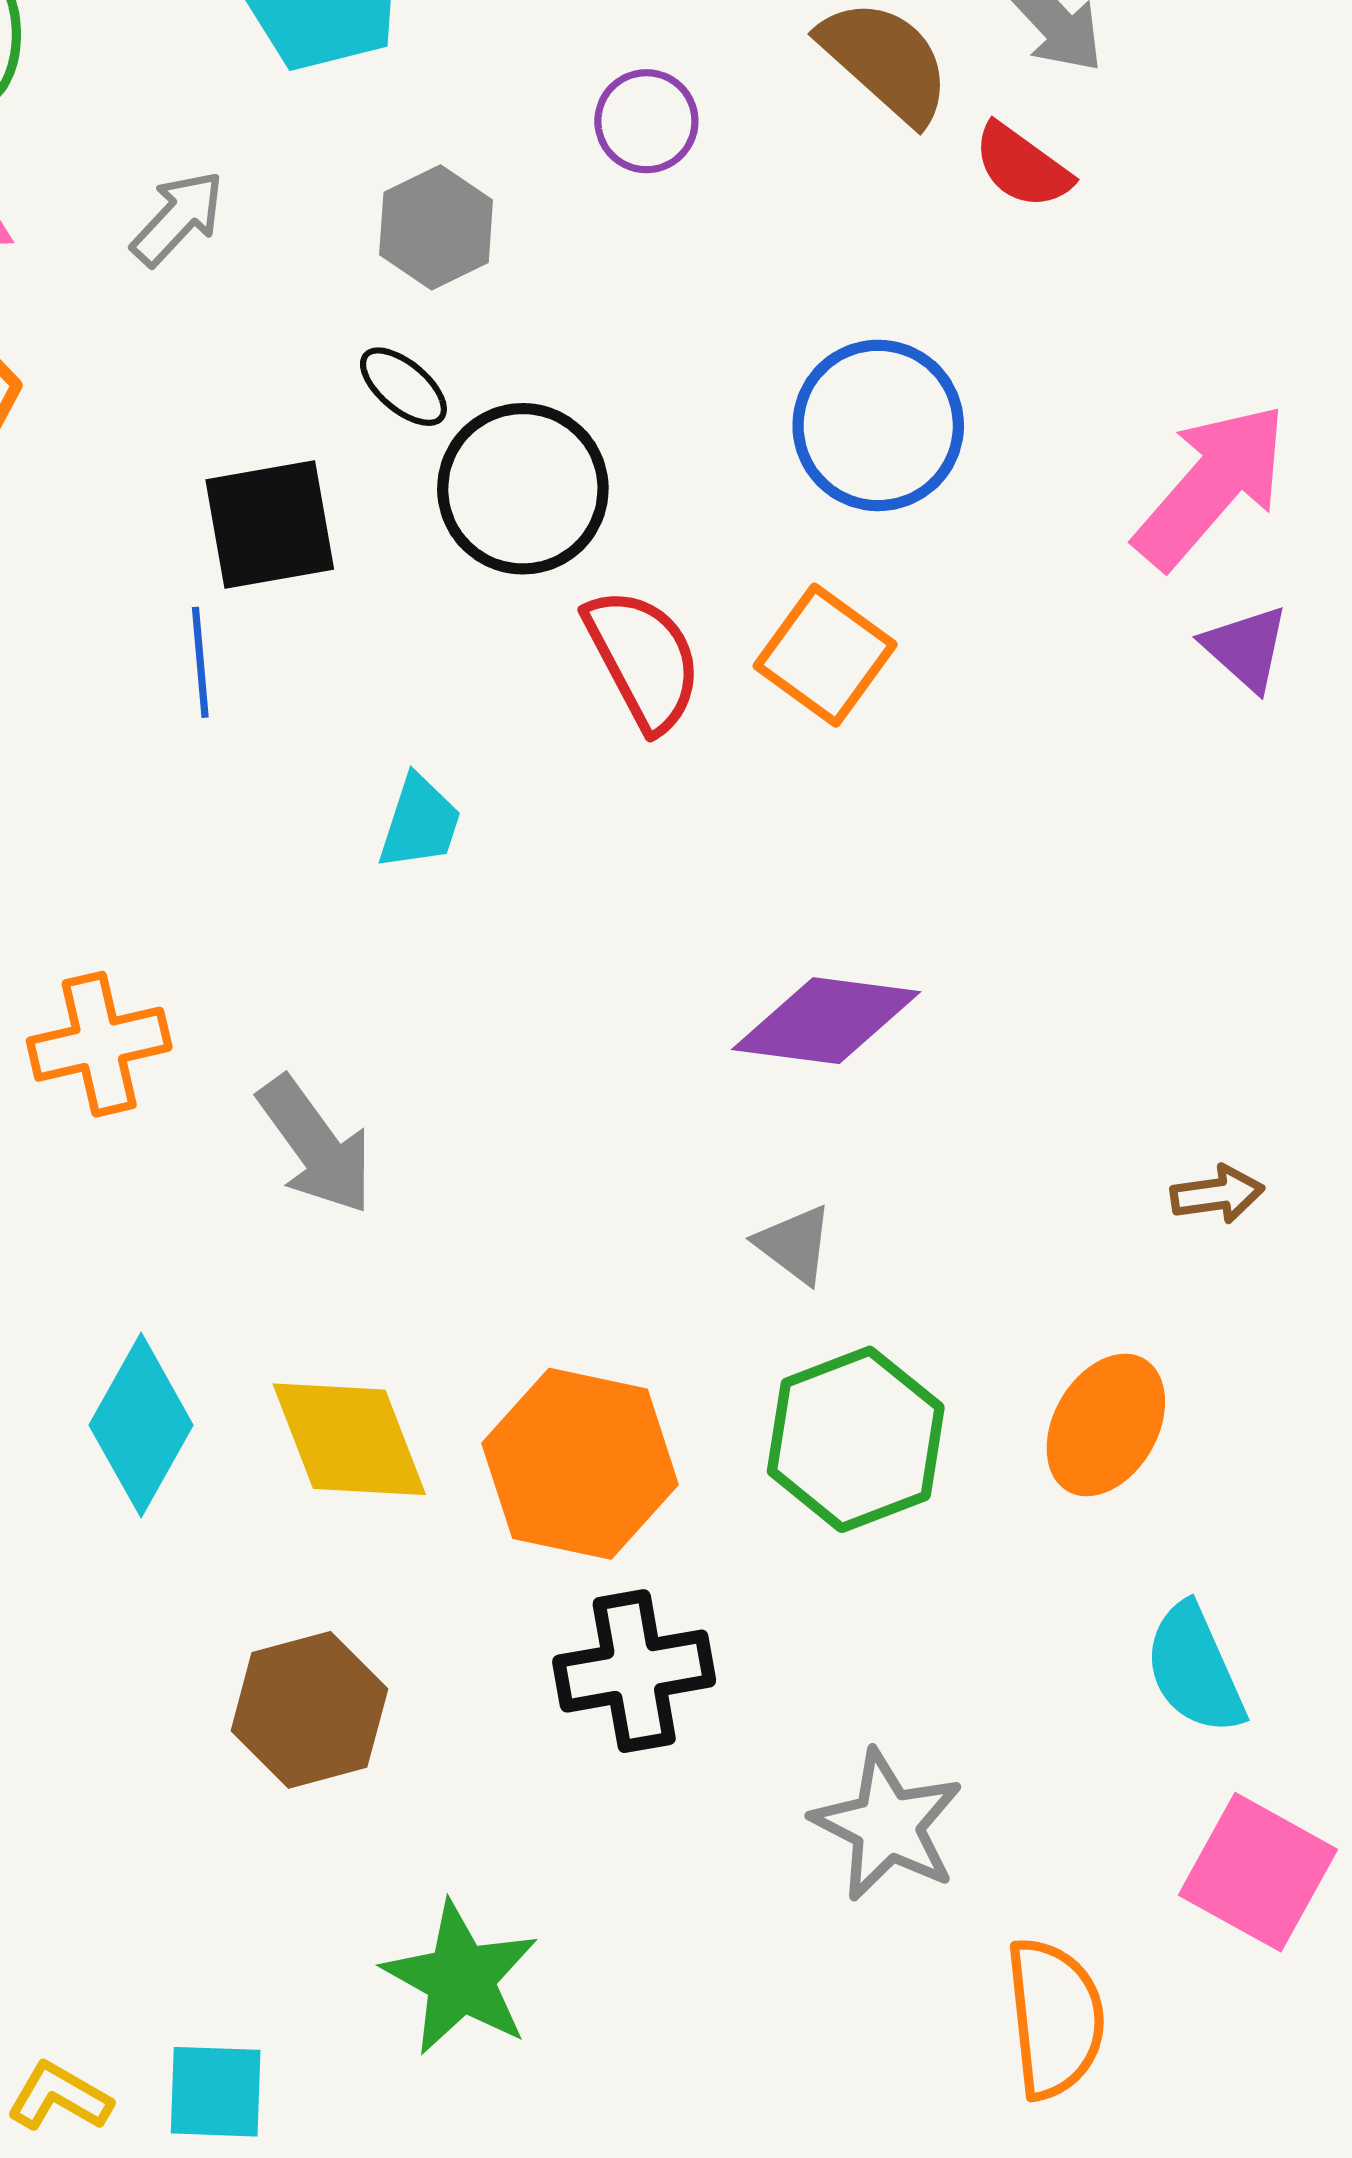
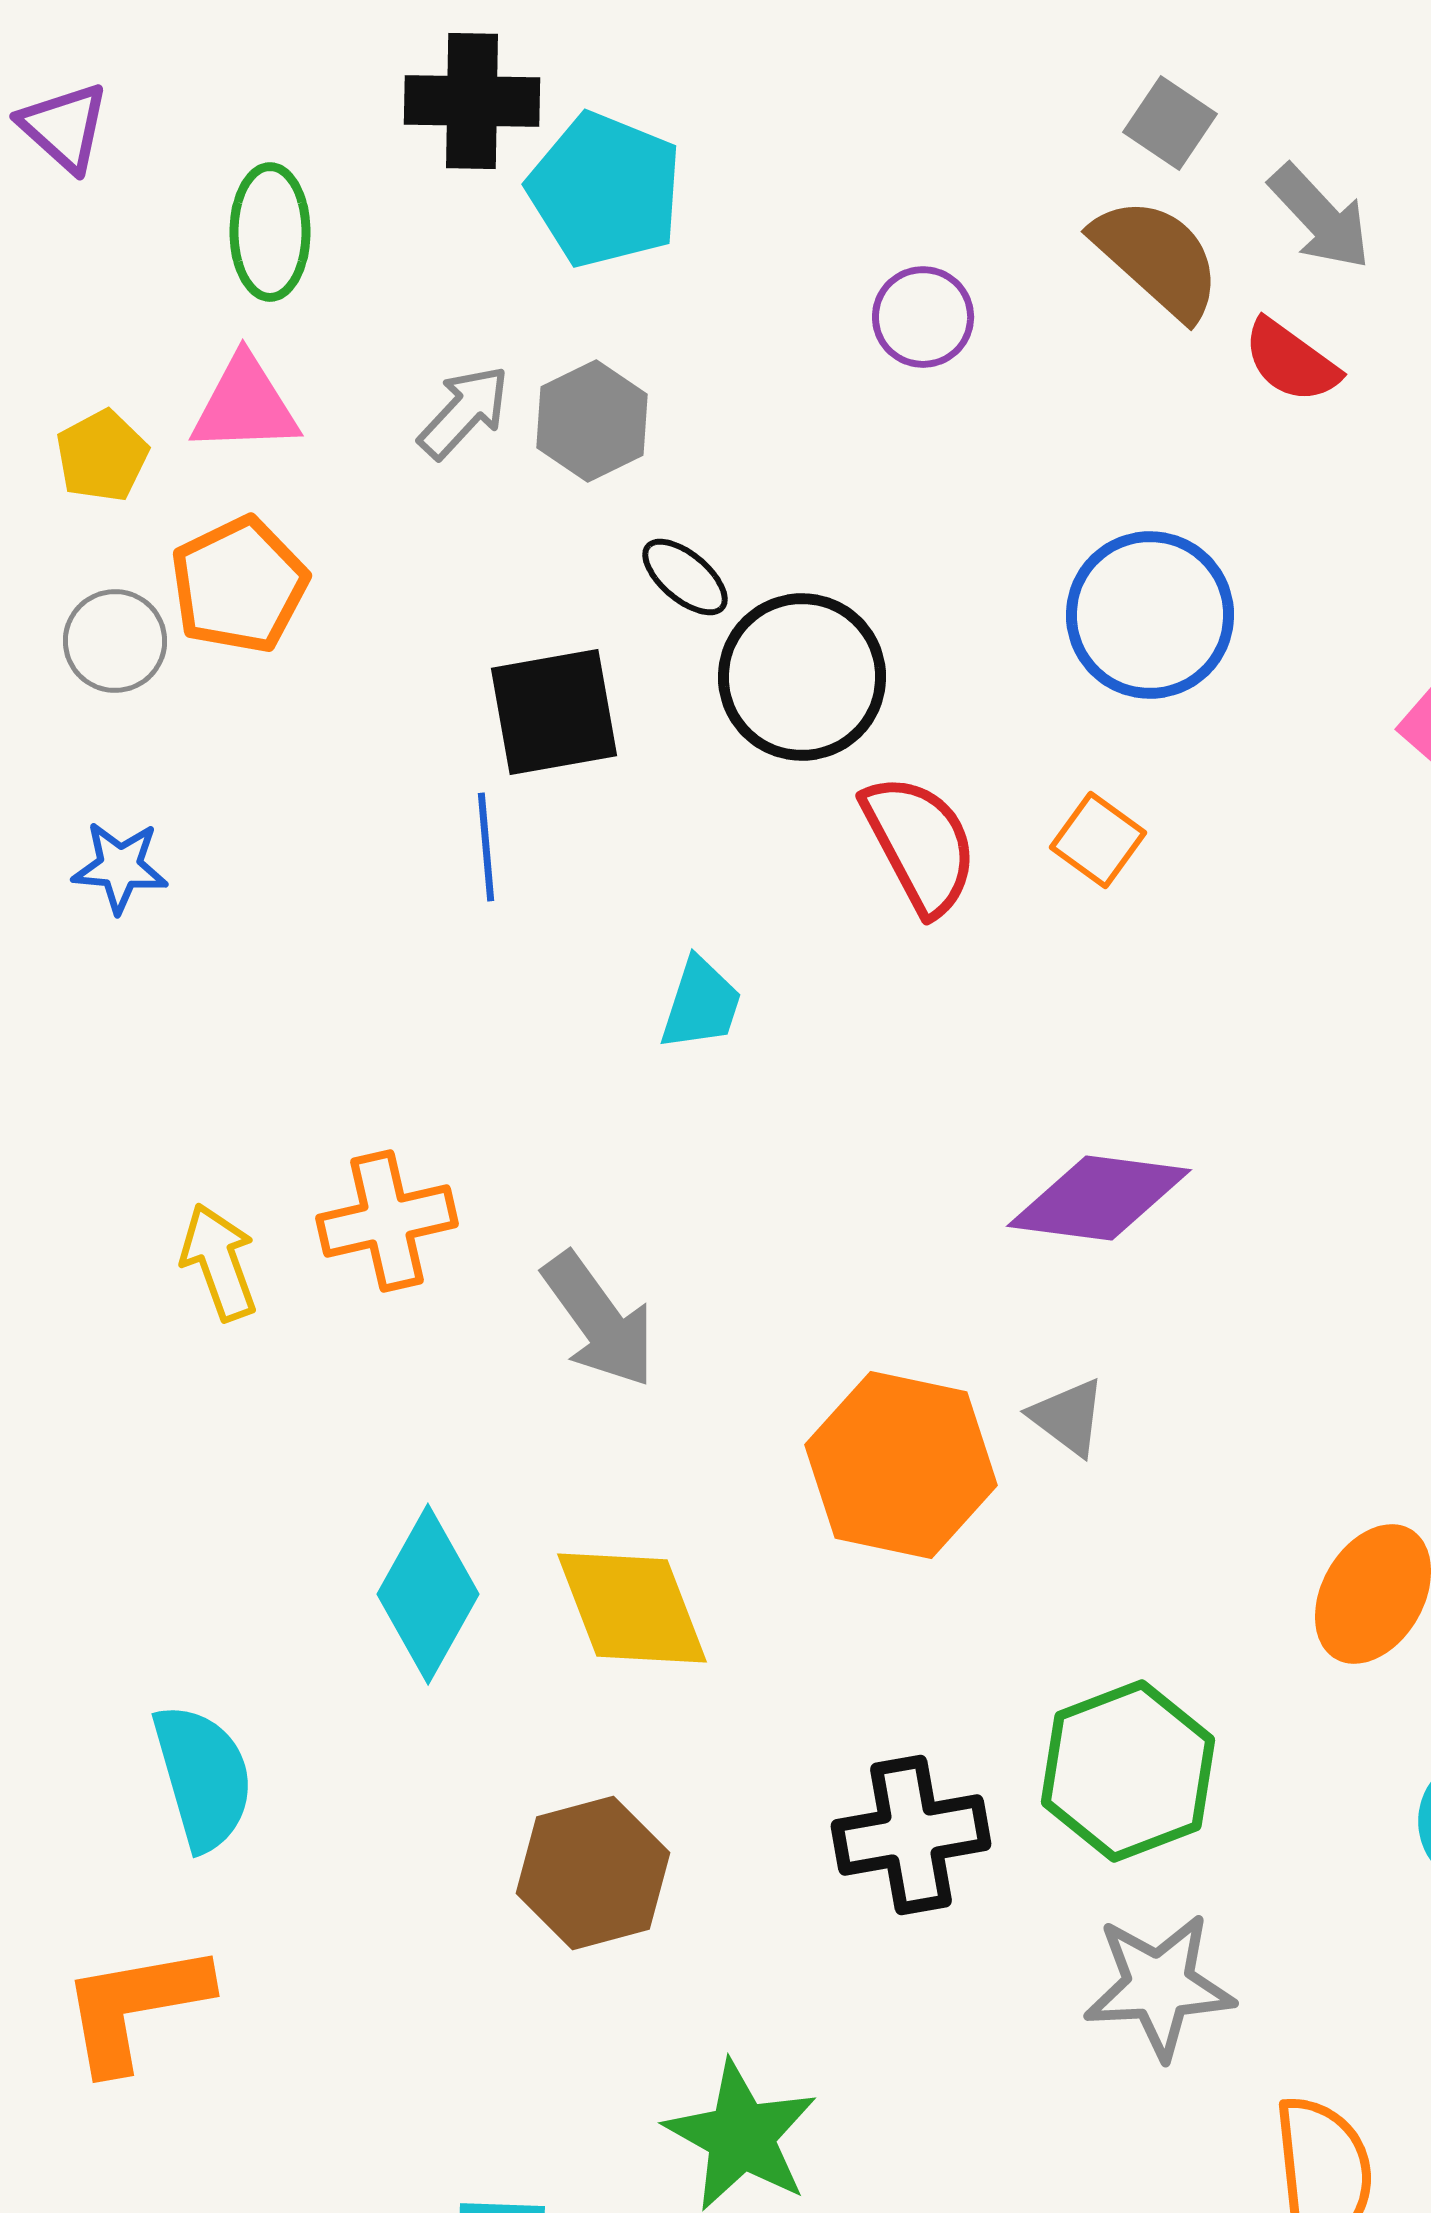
gray hexagon: (436, 227) -> (592, 421), moved
orange square: (825, 655) -> (1098, 840), size x0.7
green hexagon: (856, 1439) -> (1128, 1771), moved
orange hexagon: (580, 1464) -> (901, 1465), moved
gray star: (887, 1825) -> (1159, 1986), turned -30

